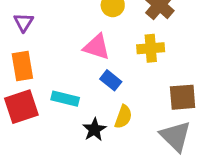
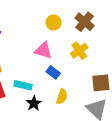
yellow cross: (151, 48) -> (79, 51), turned -30
black star: (94, 130) -> (34, 103), moved

